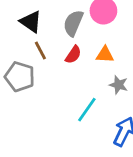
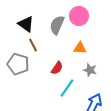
red semicircle: (73, 55) -> (57, 68), moved

